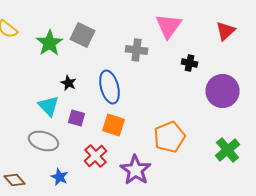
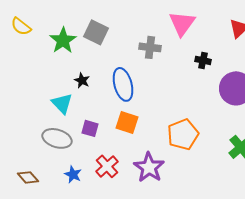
purple square: (76, 118) -> (90, 128), moved
red cross: (96, 156) -> (107, 166), moved

